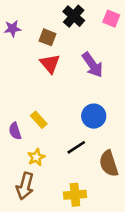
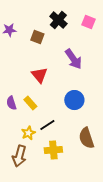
red triangle: (50, 64) -> (39, 75), moved
purple semicircle: (15, 131) -> (11, 103), moved
black line: (76, 147) -> (47, 125), moved
yellow cross: (75, 195) -> (53, 150), moved

